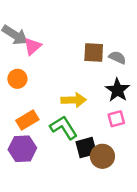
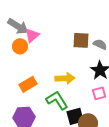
orange circle: (17, 79) -> (20, 46), moved
orange rectangle: (27, 120) -> (28, 84), moved

